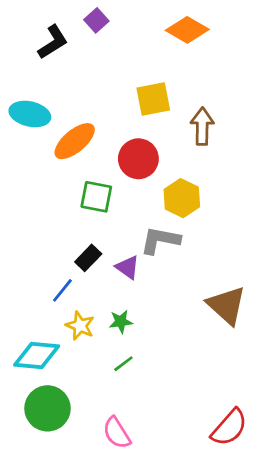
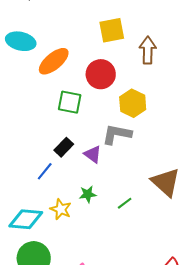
yellow star: (80, 326) -> (61, 209), moved
green line: (123, 364) -> (125, 203), moved

